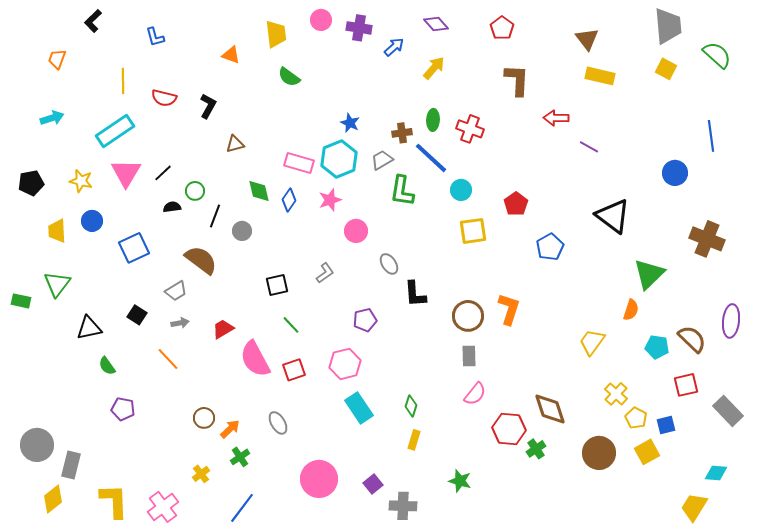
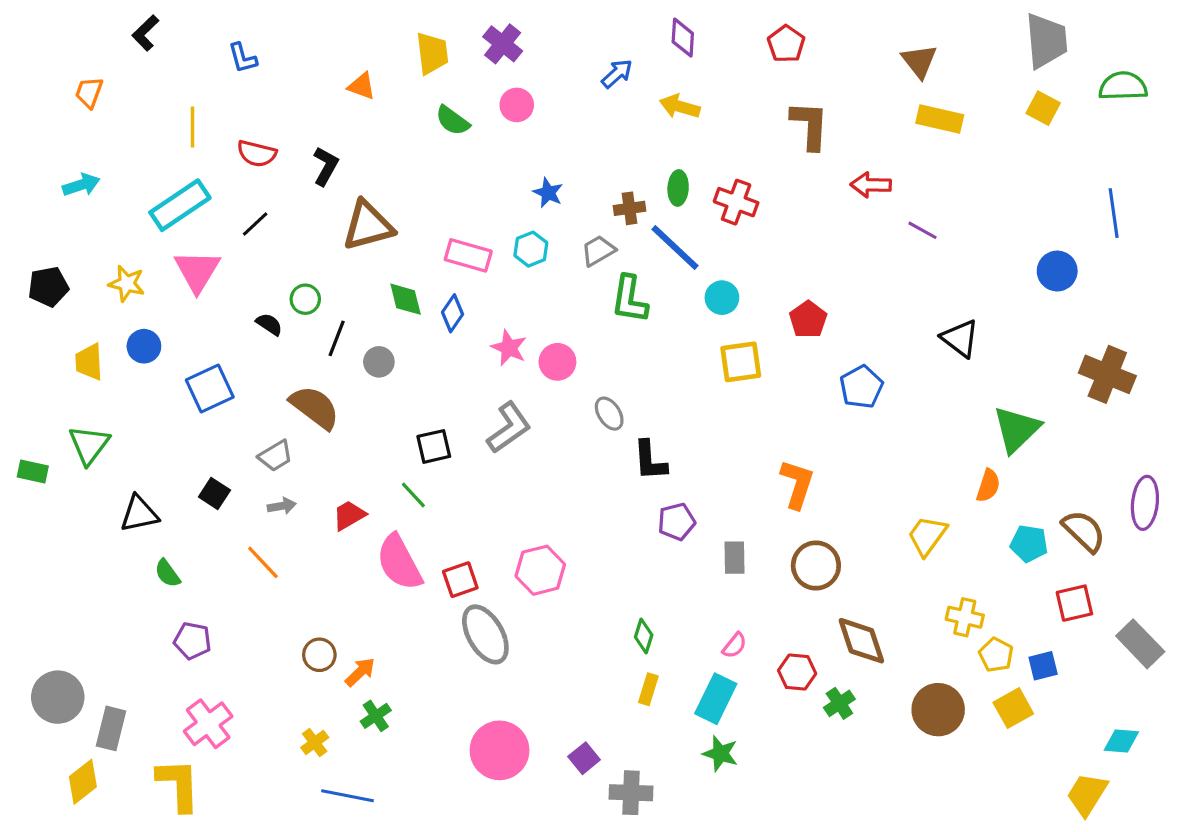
pink circle: (321, 20) -> (517, 105), moved
purple diamond: (436, 24) -> (683, 38), turned 45
purple cross: (359, 28) -> (503, 44), moved, turned 30
green semicircle: (717, 55) -> (1123, 86), turned -44
yellow arrow: (434, 68) -> (680, 107), turned -115
brown triangle: (235, 144) -> (368, 226), size x1.8
cyan hexagon: (339, 159) -> (531, 249), size x0.6
black line: (163, 173) -> (255, 224), moved
pink star: (330, 200) -> (509, 348), moved, turned -30
black semicircle: (172, 207) -> (269, 324), turned 42
black triangle: (613, 216) -> (960, 338), size x0.7
gray L-shape: (325, 273) -> (509, 428), size x1.6
brown circle: (468, 316) -> (816, 566), moved
purple pentagon: (365, 320) -> (677, 522), moved
green line: (291, 325) -> (413, 495), moved
pink semicircle: (475, 394) -> (734, 645), moved, size x0.7
yellow cross: (616, 394) -> (965, 617), turned -30
cyan rectangle: (359, 408) -> (716, 699), moved, turned 60
gray ellipse: (278, 423) -> (485, 634), moved, size x1.6
red hexagon: (509, 429) -> (797, 672), size x0.7
pink cross: (163, 507) -> (208, 724), moved
blue line: (242, 508) -> (348, 796), moved, turned 64

